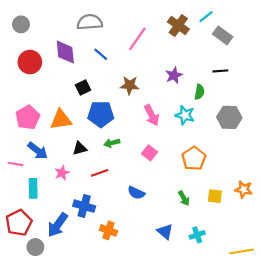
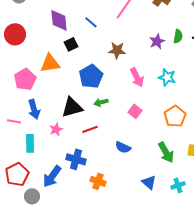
red circle: (30, 62) -> (15, 34), moved
black square: (83, 88) -> (71, 44), moved
green semicircle: (199, 92) -> (178, 36), moved
blue pentagon: (101, 114) -> (91, 76), turned -30
orange triangle: (61, 120) -> (50, 63), moved
black triangle: (80, 148) -> (72, 107), size x1.6
blue arrow: (38, 151) -> (34, 109), turned 36
green arrow: (184, 198) -> (166, 152), size x1.5

